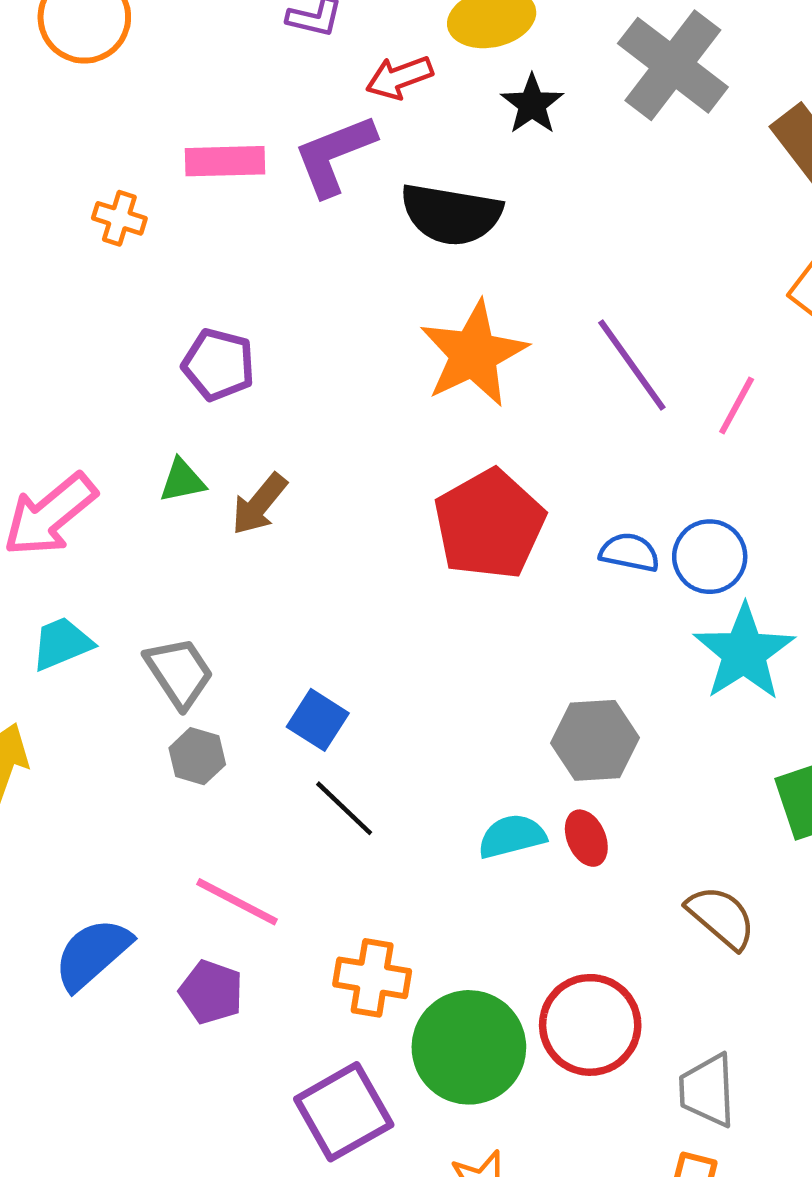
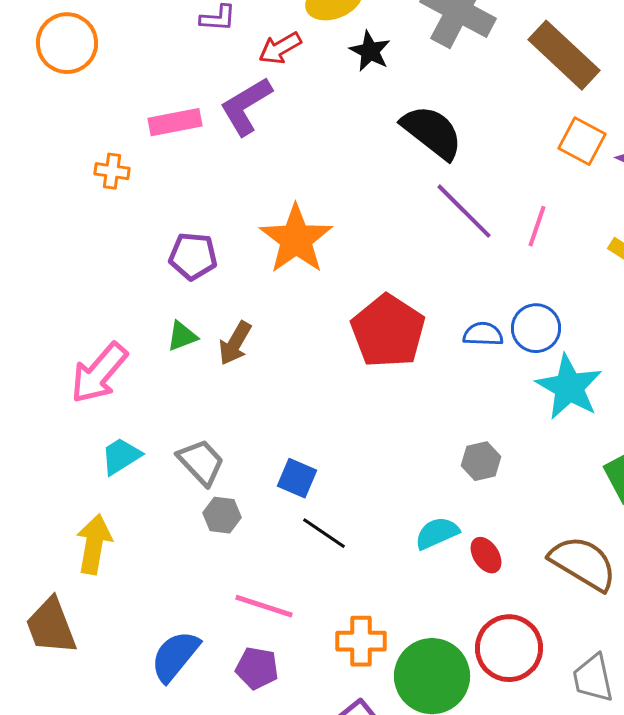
black semicircle: (451, 214) -> (432, 132), moved, turned -142
orange star: (474, 354) -> (296, 239), moved
gray hexagon: (595, 740) -> (481, 461), size x0.7
red ellipse: (586, 838) -> (486, 555), moved
brown semicircle: (721, 917) -> (583, 563), size x1.4

